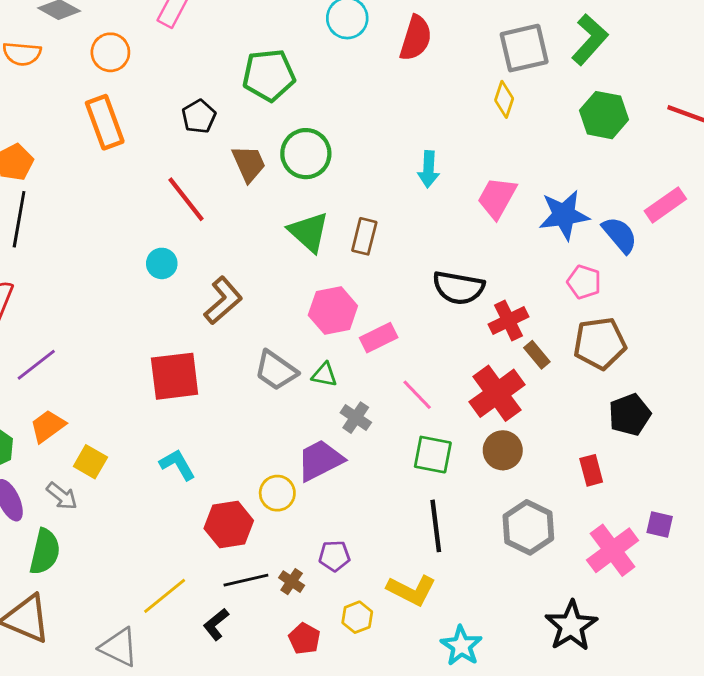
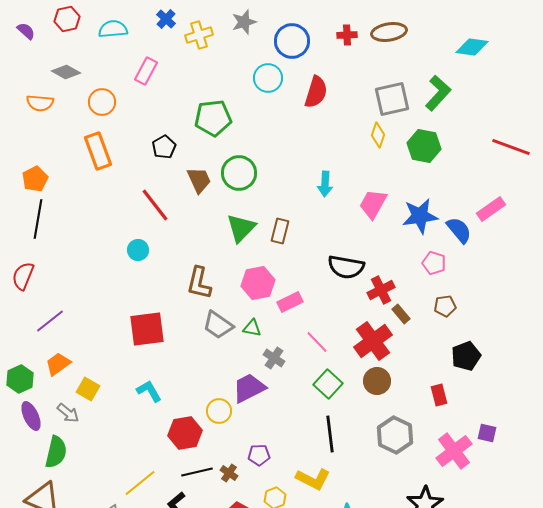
green hexagon: (604, 115) -> (424, 146), moved
green triangle: (309, 232) -> (241, 228), turned 32
brown L-shape: (223, 301) -> (199, 283), moved, turned 144
brown pentagon: (600, 343) -> (445, 306), size x0.6
green square: (433, 455) -> (328, 384), turned 32

